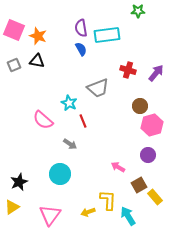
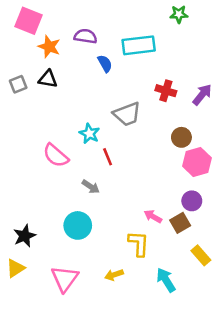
purple semicircle: (81, 28) -> (86, 36), moved, turned 108
pink square: (14, 30) -> (28, 21), moved
brown square: (139, 185) -> (180, 223), moved
yellow L-shape: (108, 200) -> (139, 244), moved

